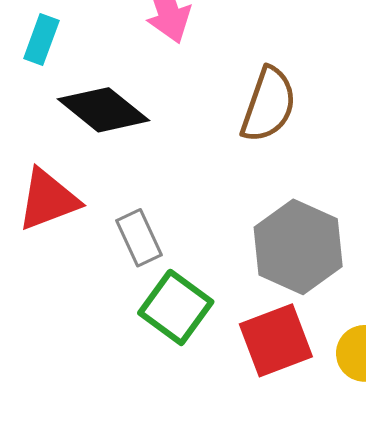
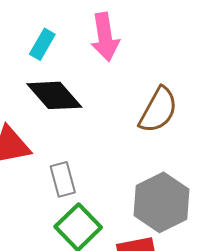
cyan rectangle: (41, 39) -> (42, 44), moved

